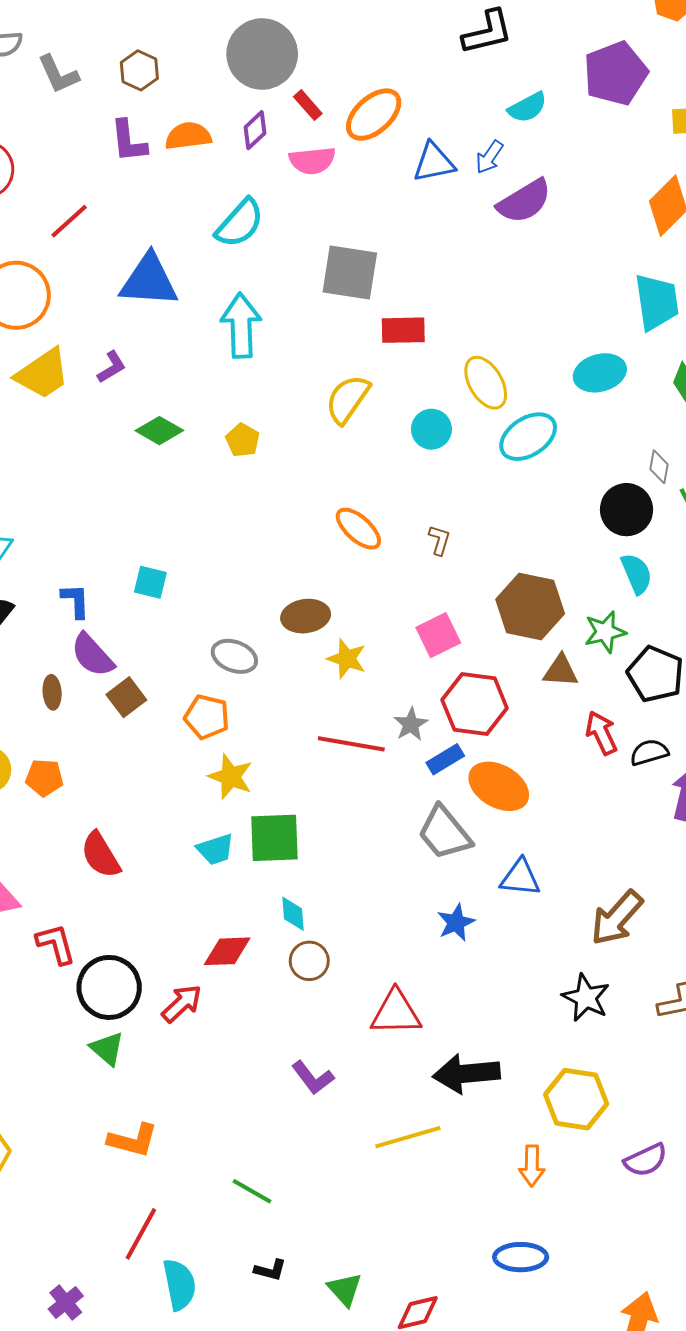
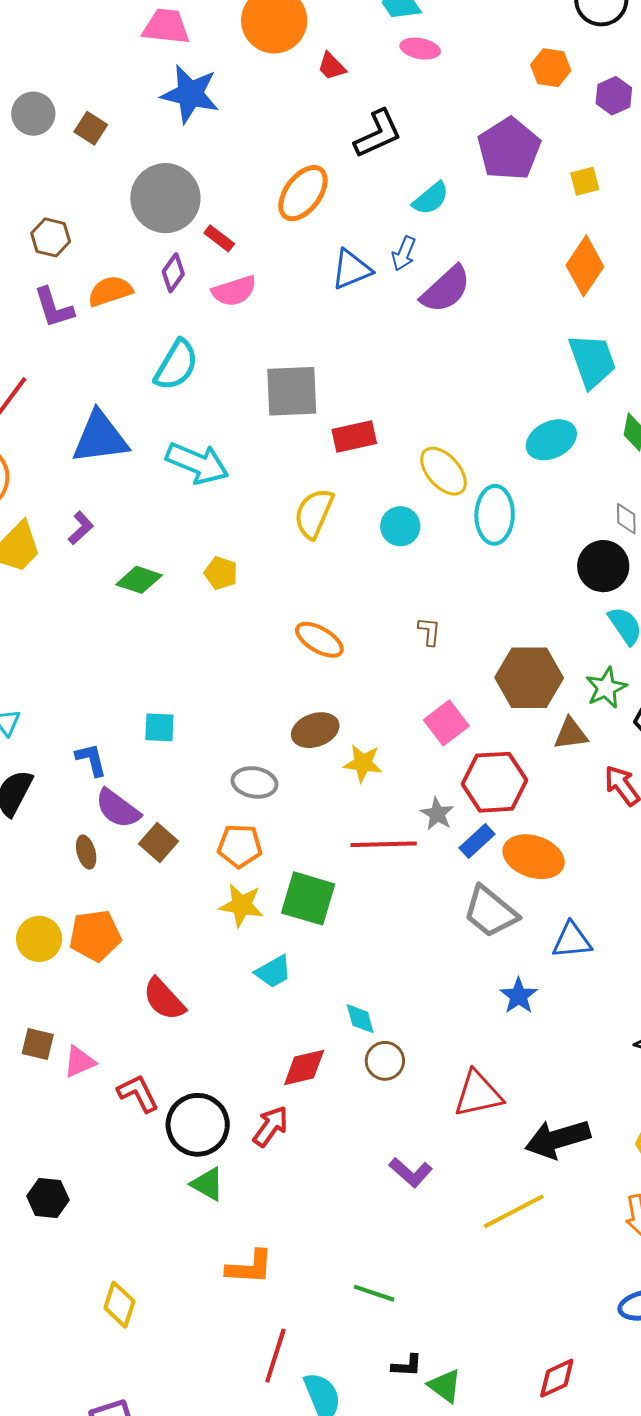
orange ellipse: (374, 115) -> (303, 193), moved
cyan arrow: (241, 326) -> (197, 463), turned 126
cyan ellipse: (528, 437) -> (495, 515), turned -44
orange ellipse: (358, 529) -> (319, 640), moved
yellow star: (230, 777) -> (241, 905), moved
orange pentagon: (44, 778) -> (95, 936), size x1.4
green square: (274, 838) -> (308, 898), moved, turned 30
green triangle: (345, 1289) -> (445, 1386), moved

